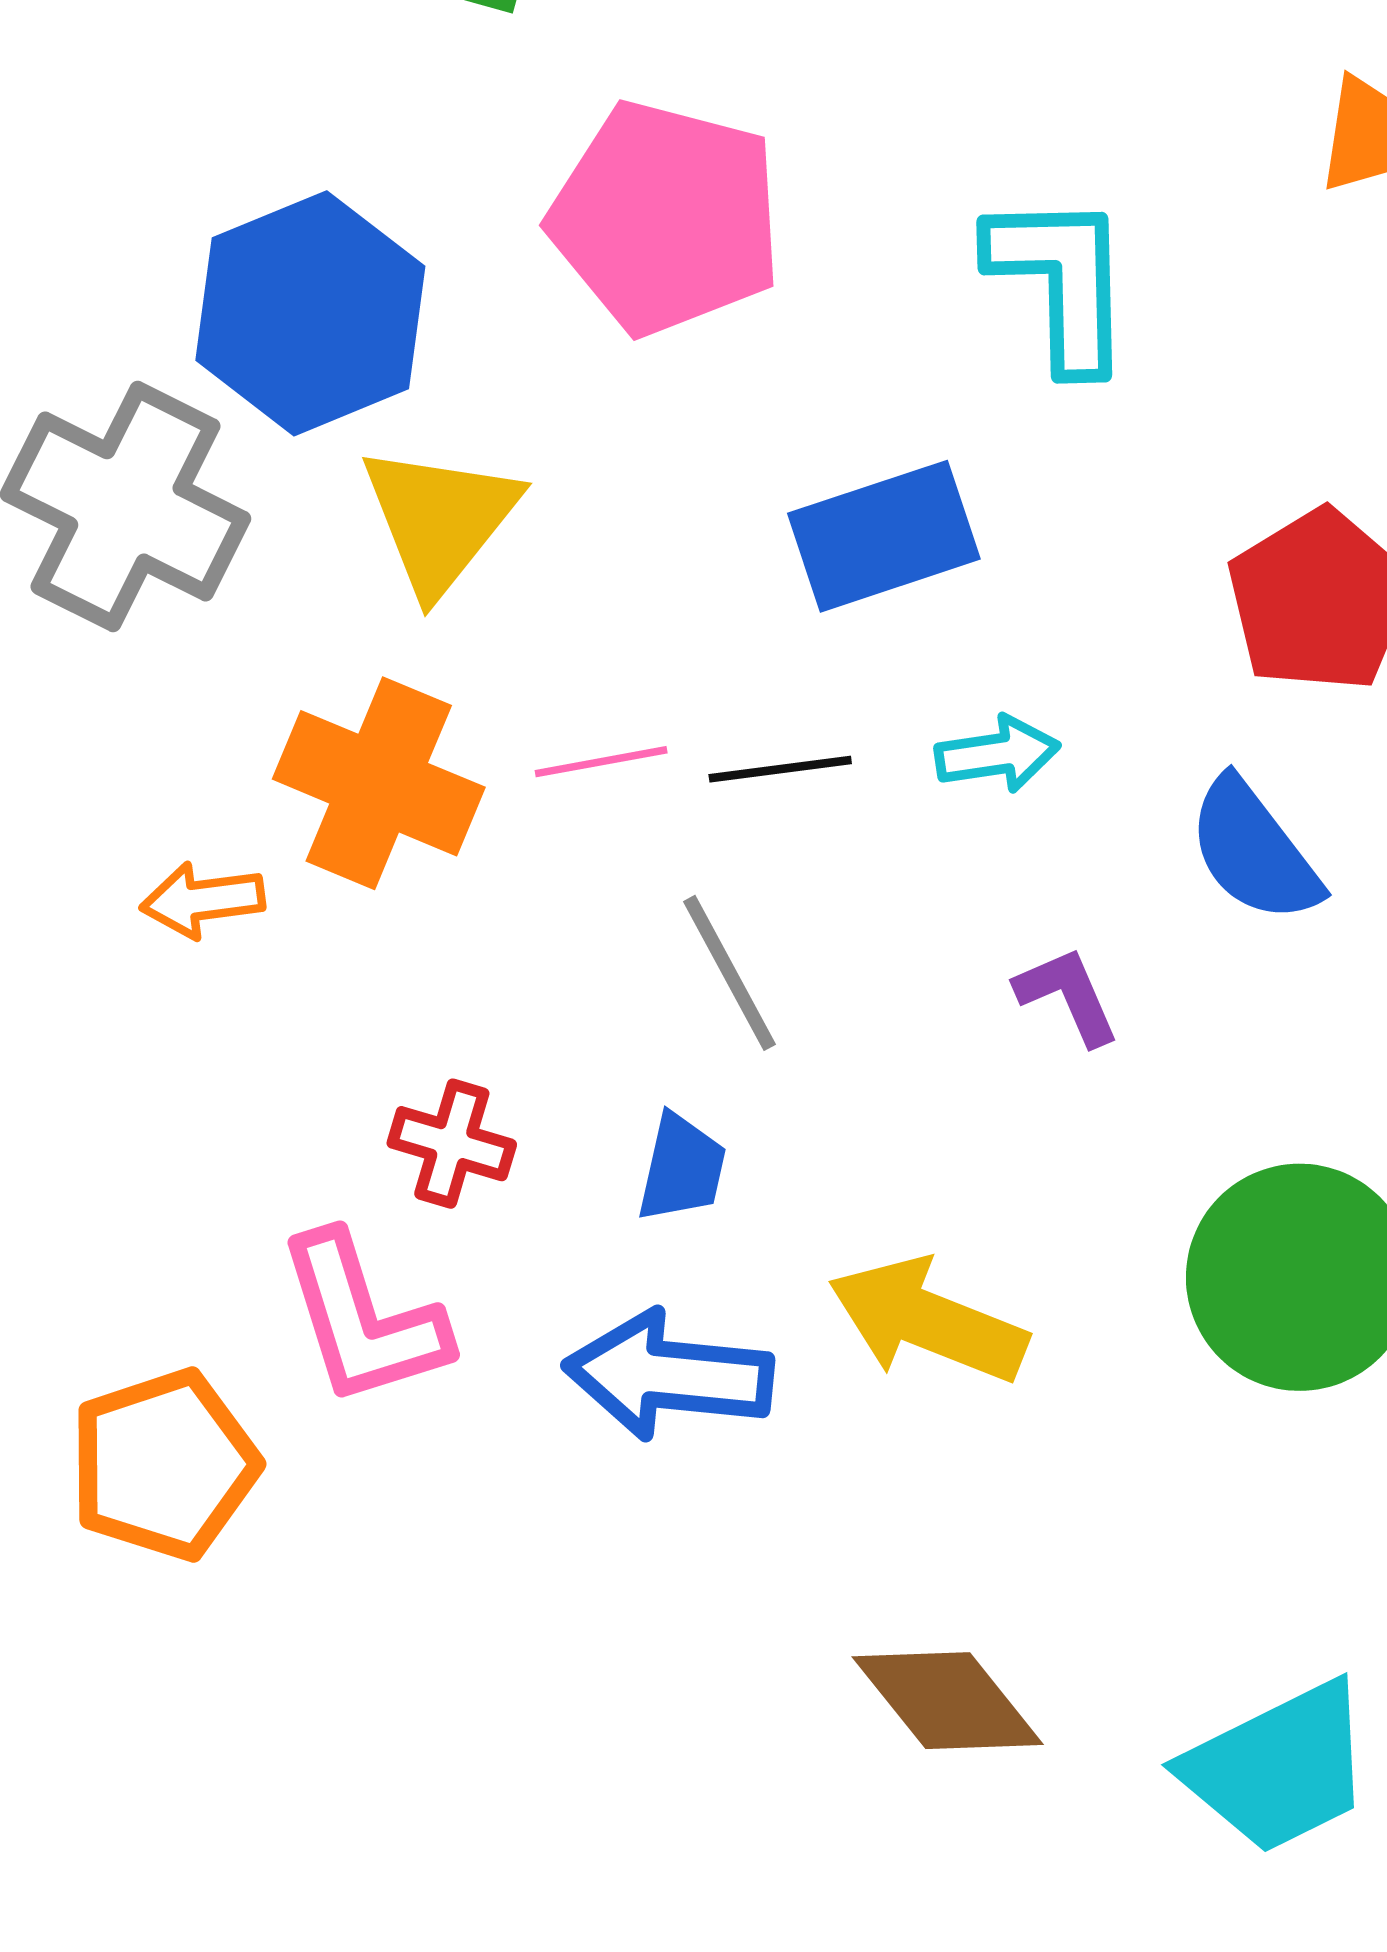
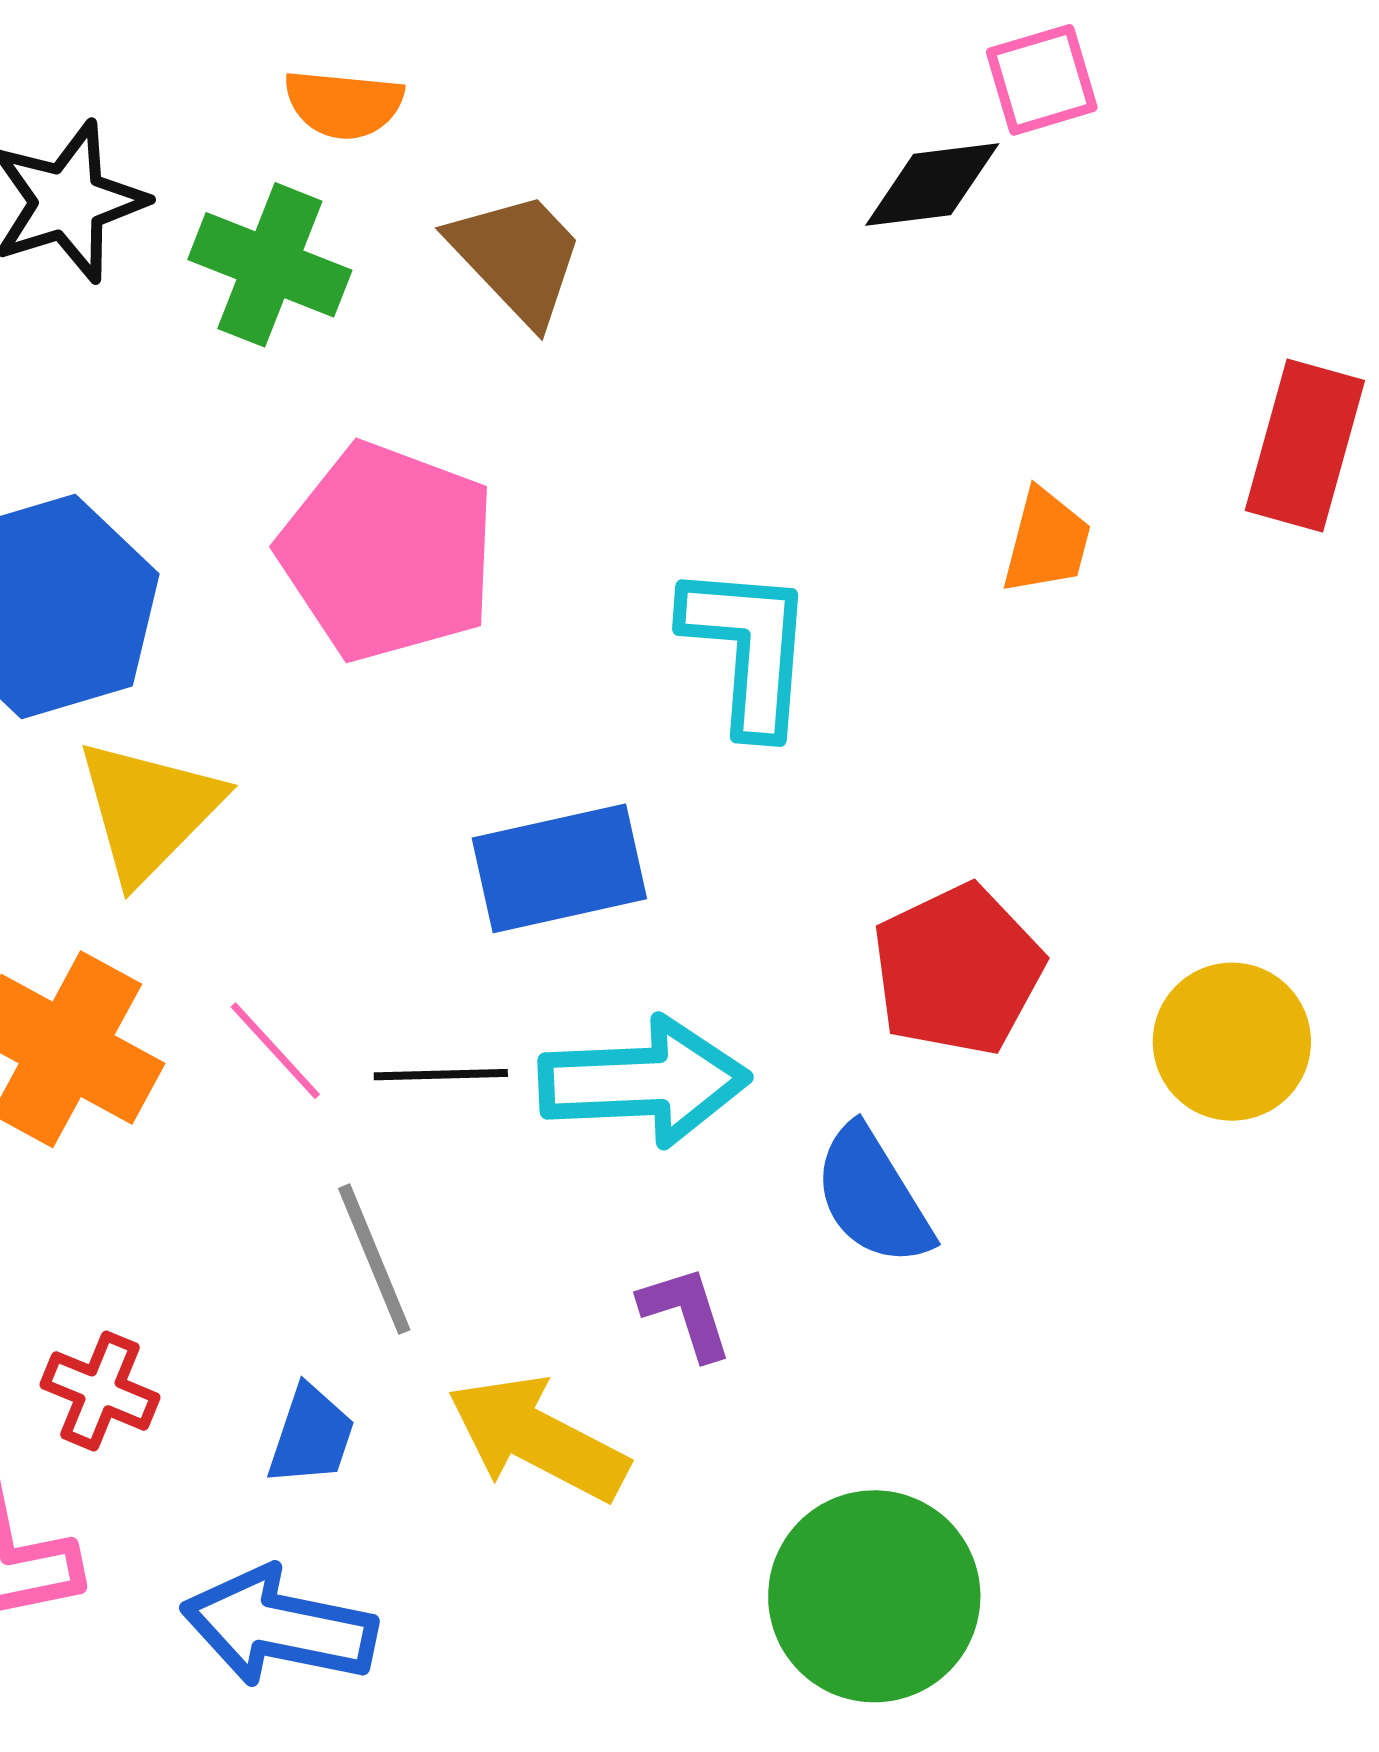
cyan arrow: (997, 754) -> (644, 1082), size x1.8
pink line: (601, 762) -> (275, 1051), turned 52
yellow arrow: (928, 1321) -> (538, 1438), moved

